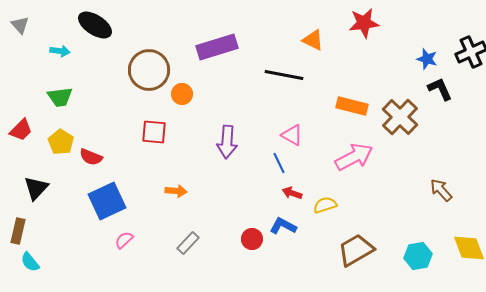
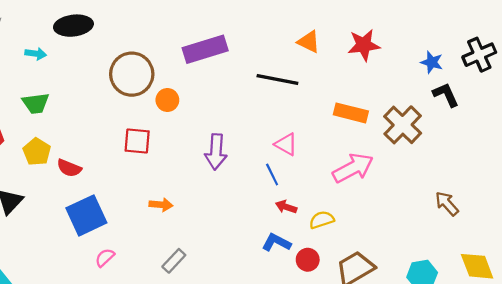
red star: (364, 23) -> (364, 45), moved
black ellipse: (95, 25) -> (73, 26), turned -40
red circle: (252, 239) -> (308, 260), moved

